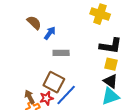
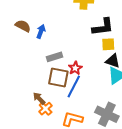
gray rectangle: (61, 53) -> (54, 57), moved
red star: (46, 98) -> (75, 68), moved

